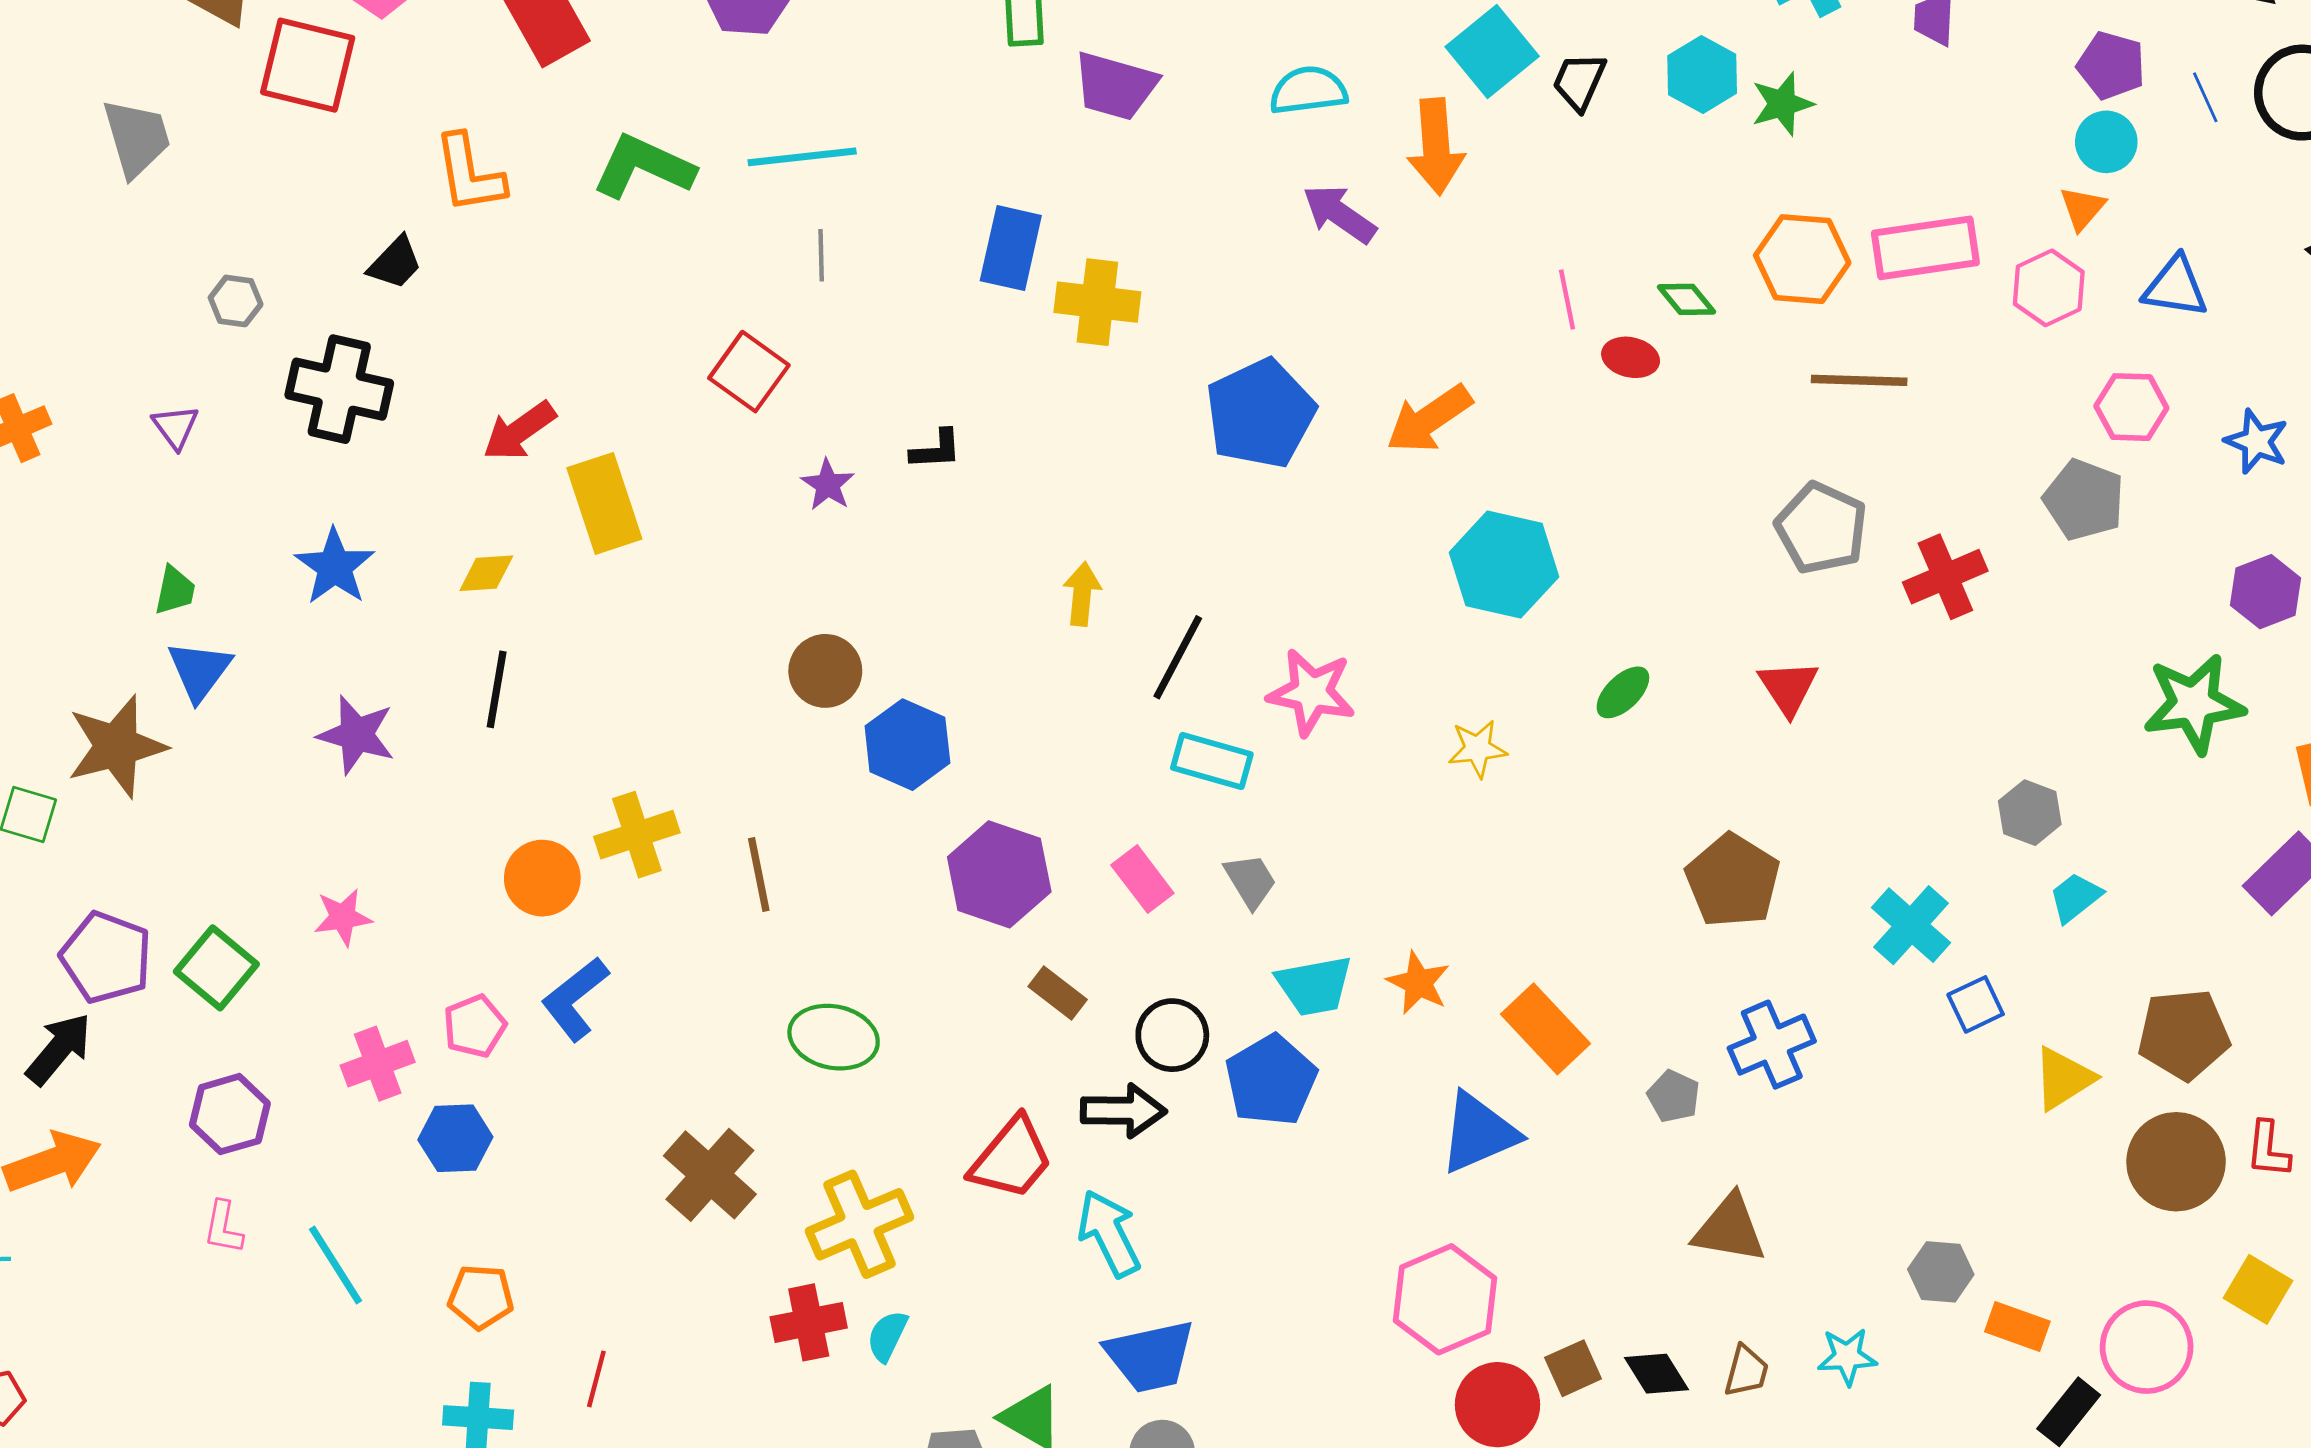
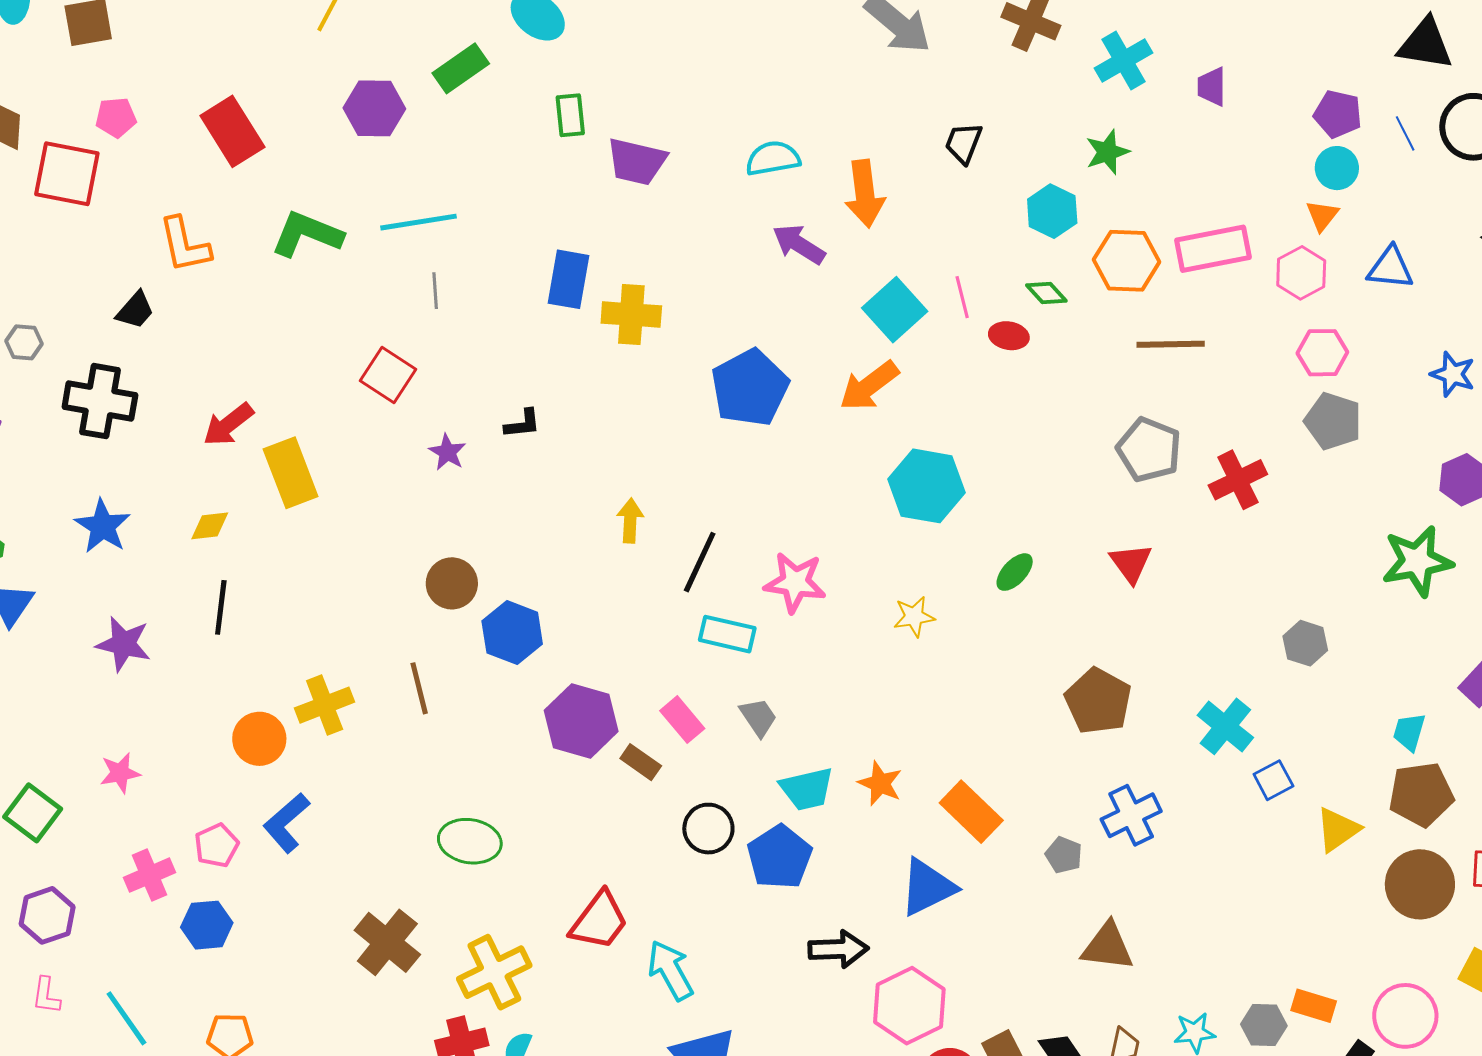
cyan square: (1492, 52) -> (895, 310), moved
cyan hexagon: (1702, 74) -> (1052, 211), moved
pink hexagon: (2131, 407) -> (1322, 353), moved
brown line: (759, 875) -> (419, 688), moved
cyan trapezoid: (2075, 897) -> (1409, 732), moved, turned -33
brown rectangle: (1058, 993) -> (641, 762), moved
black arrow: (1123, 1111) -> (838, 949), moved
gray hexagon: (1941, 1272) -> (1264, 1025), moved

